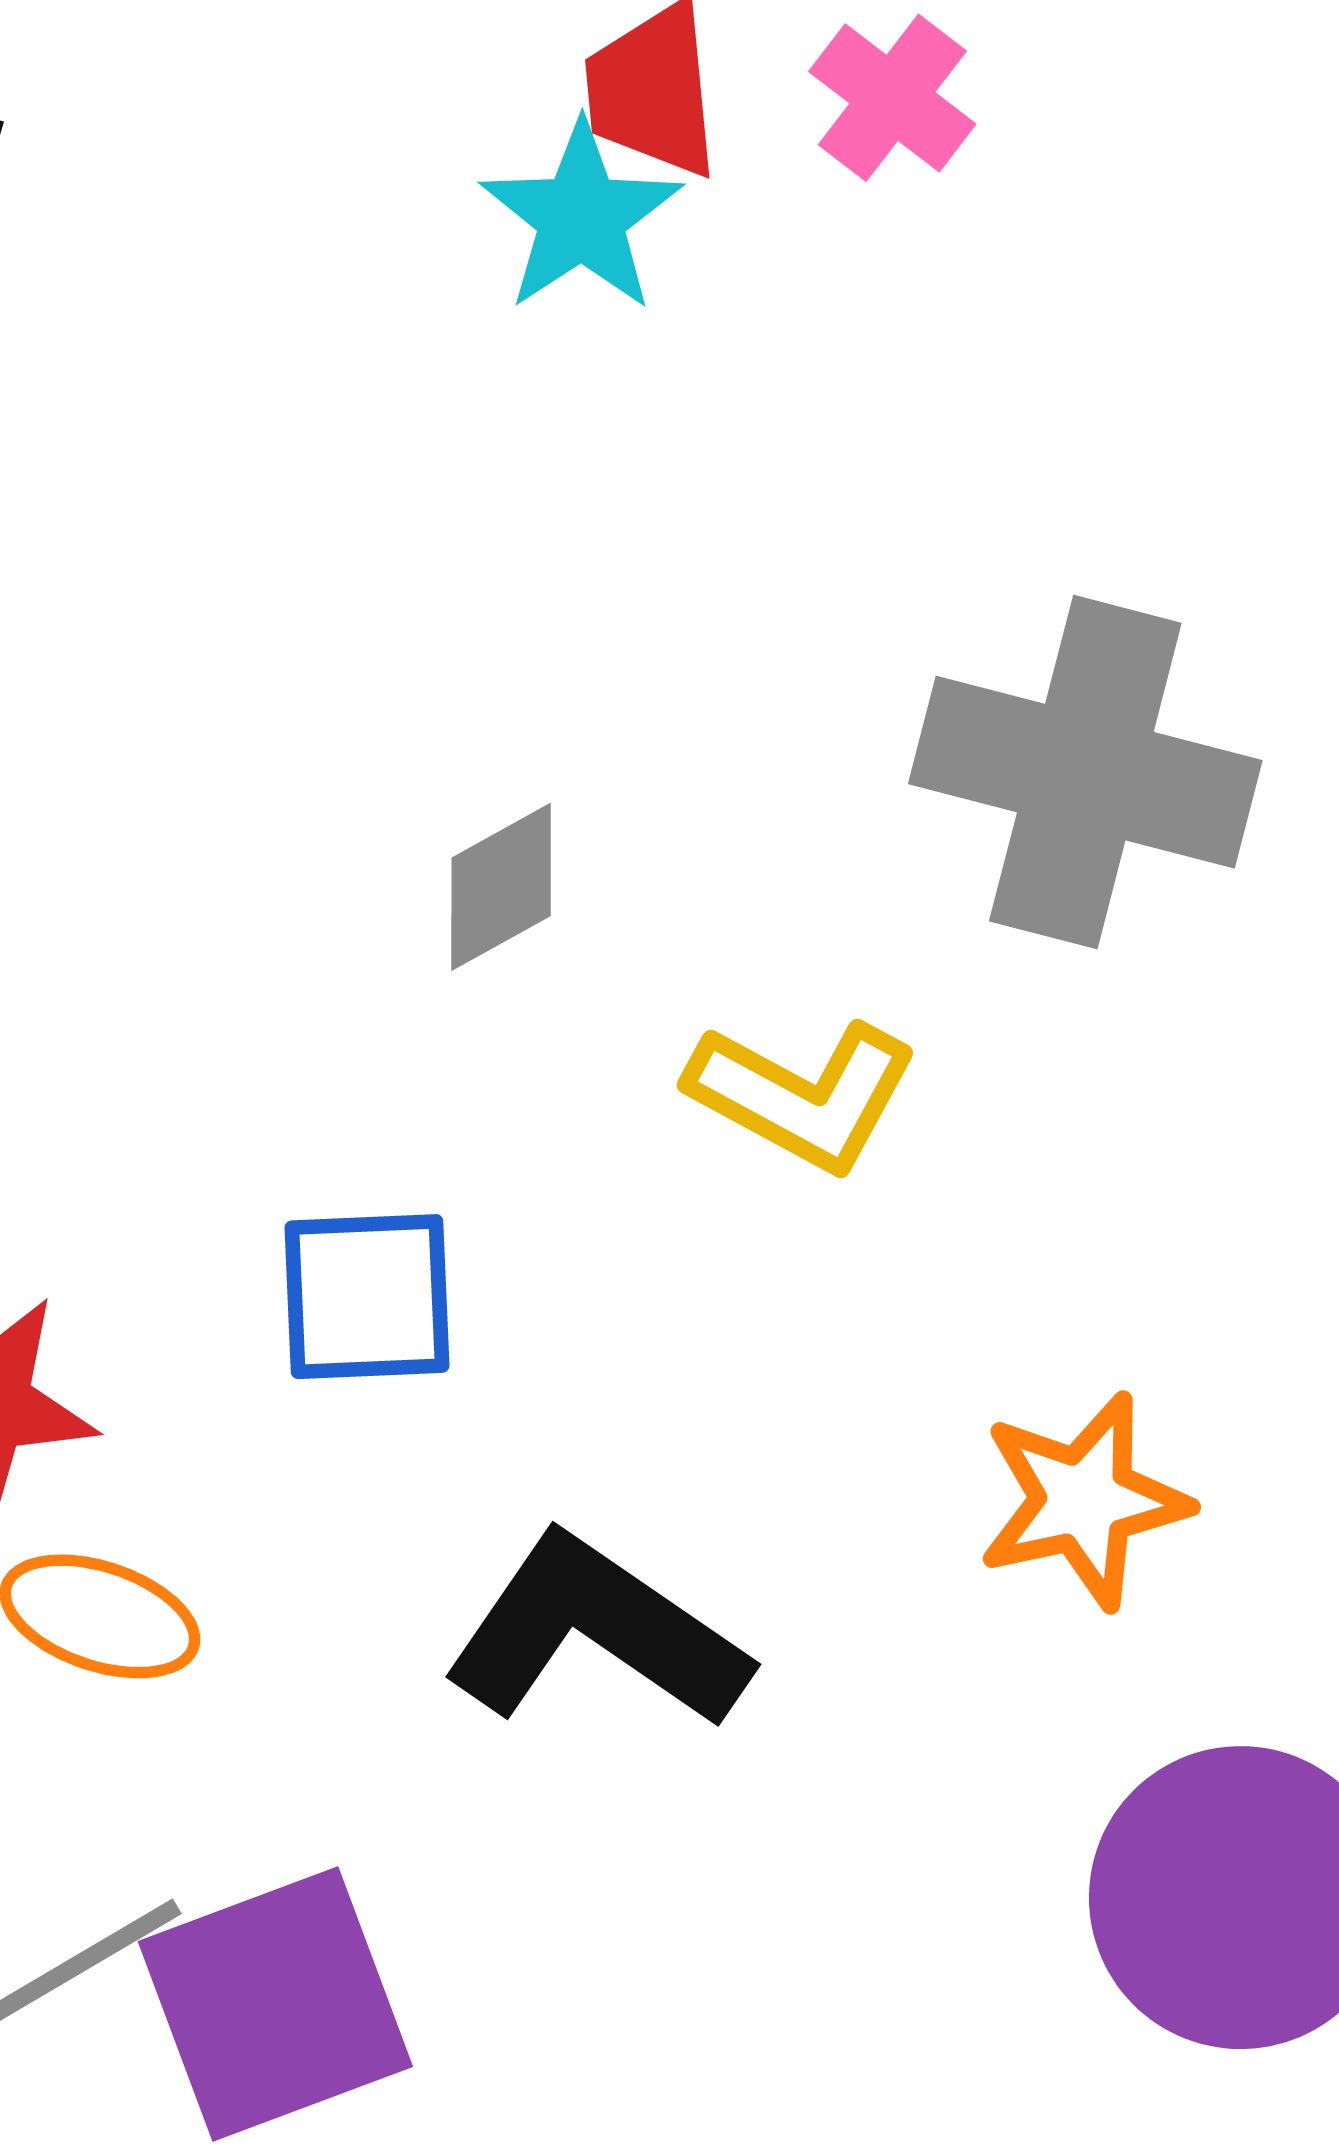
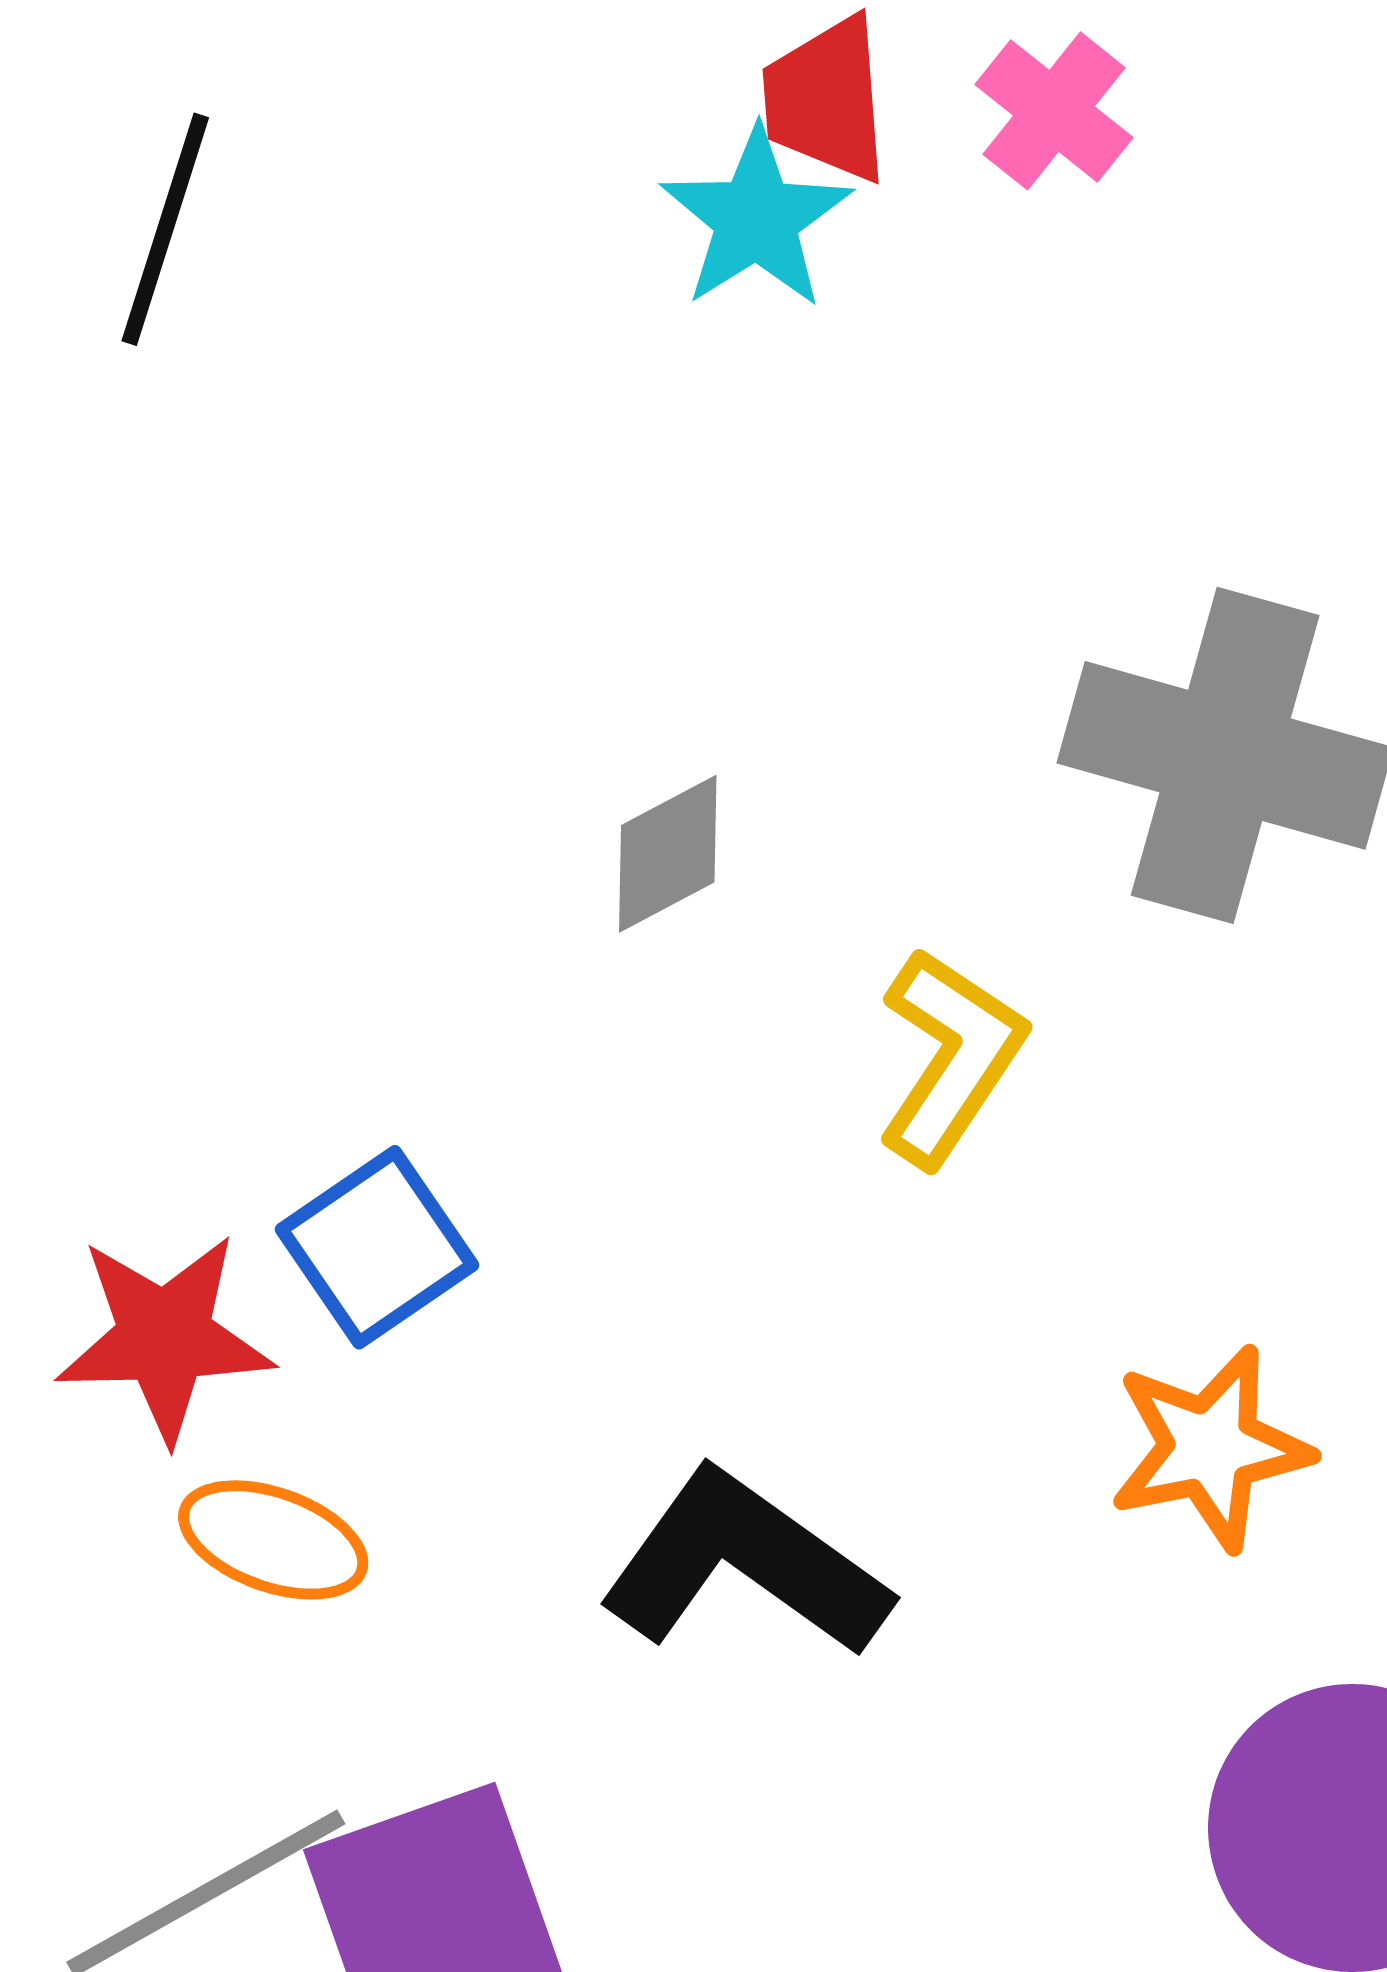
yellow L-shape: (803, 1095) -> (951, 1057), turned -86
blue square: (367, 1297) -> (377, 1247), moved, turned -33

